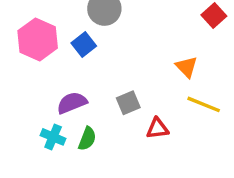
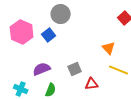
cyan cross: (53, 137) -> (21, 89), moved

